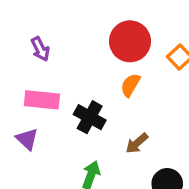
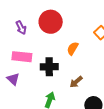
red circle: (130, 41) -> (51, 22), moved
black cross: (90, 117) -> (49, 67), turned -30

